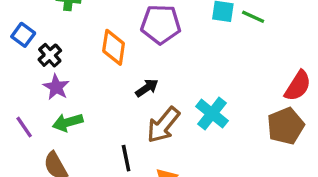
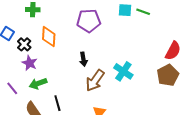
orange diamond: (114, 47) -> (49, 37), moved
black arrow: (147, 88) -> (83, 59), turned 120
black line: (126, 158) -> (57, 103), moved

